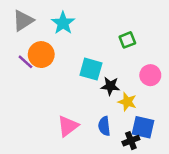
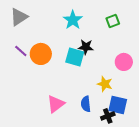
cyan star: (63, 23) -> (73, 20), moved
green square: (127, 40) -> (113, 21), moved
orange circle: (41, 55) -> (41, 54), moved
black star: (110, 86) -> (86, 47), moved

